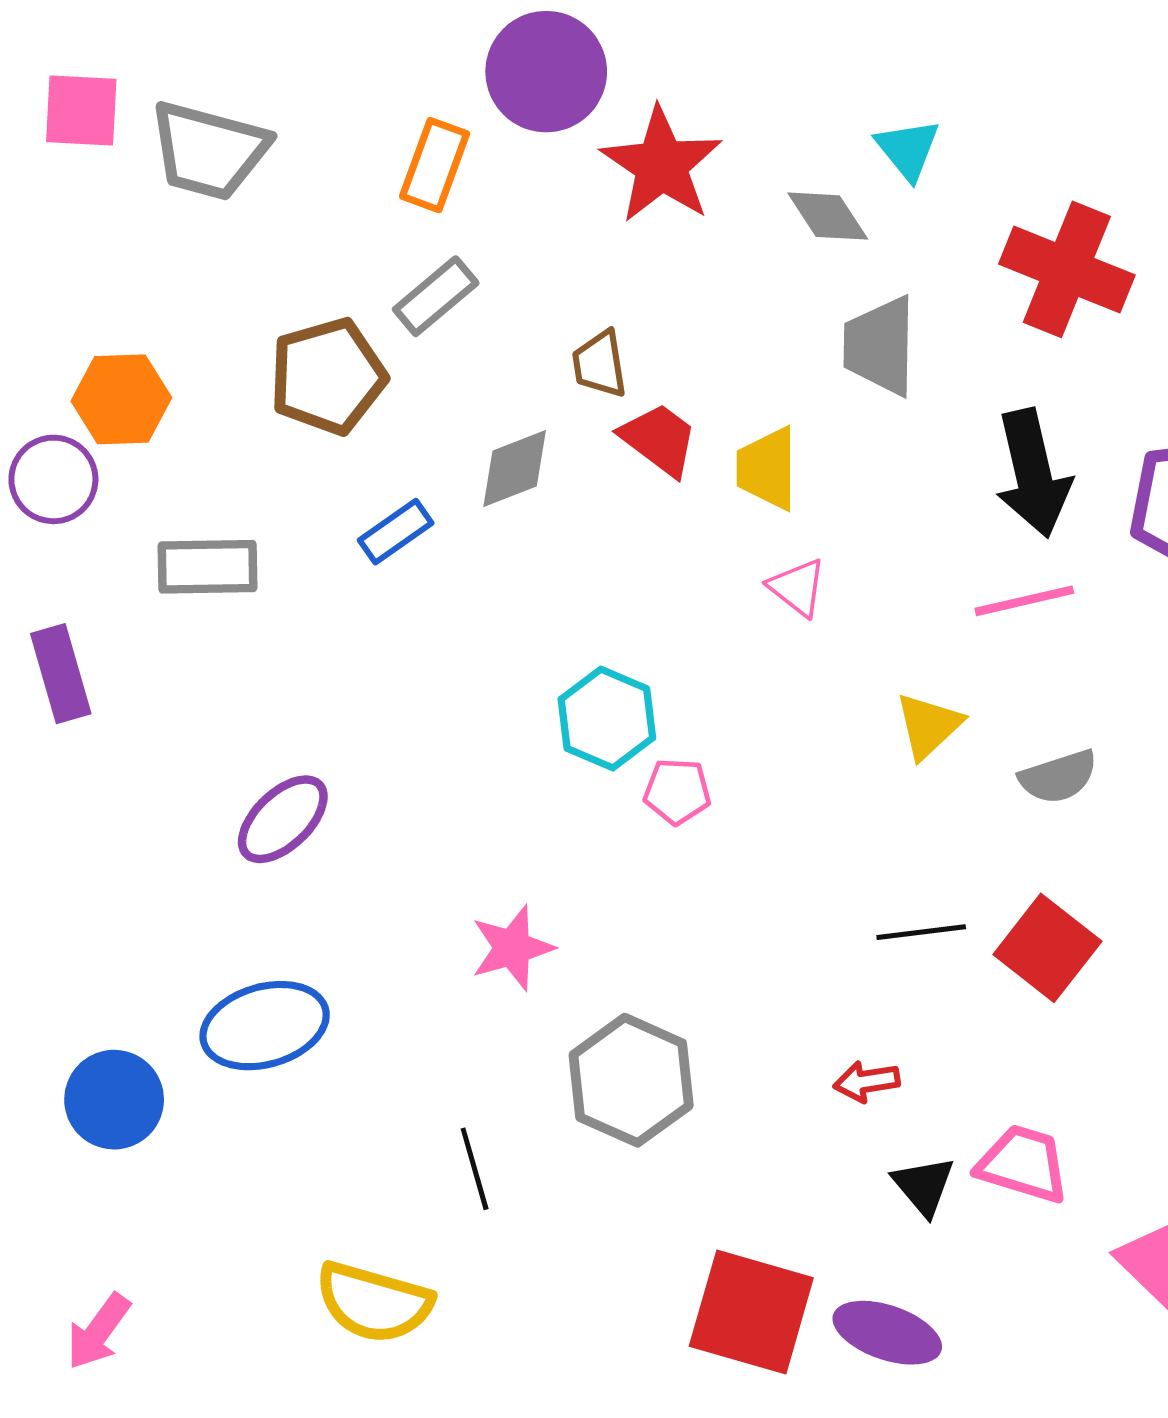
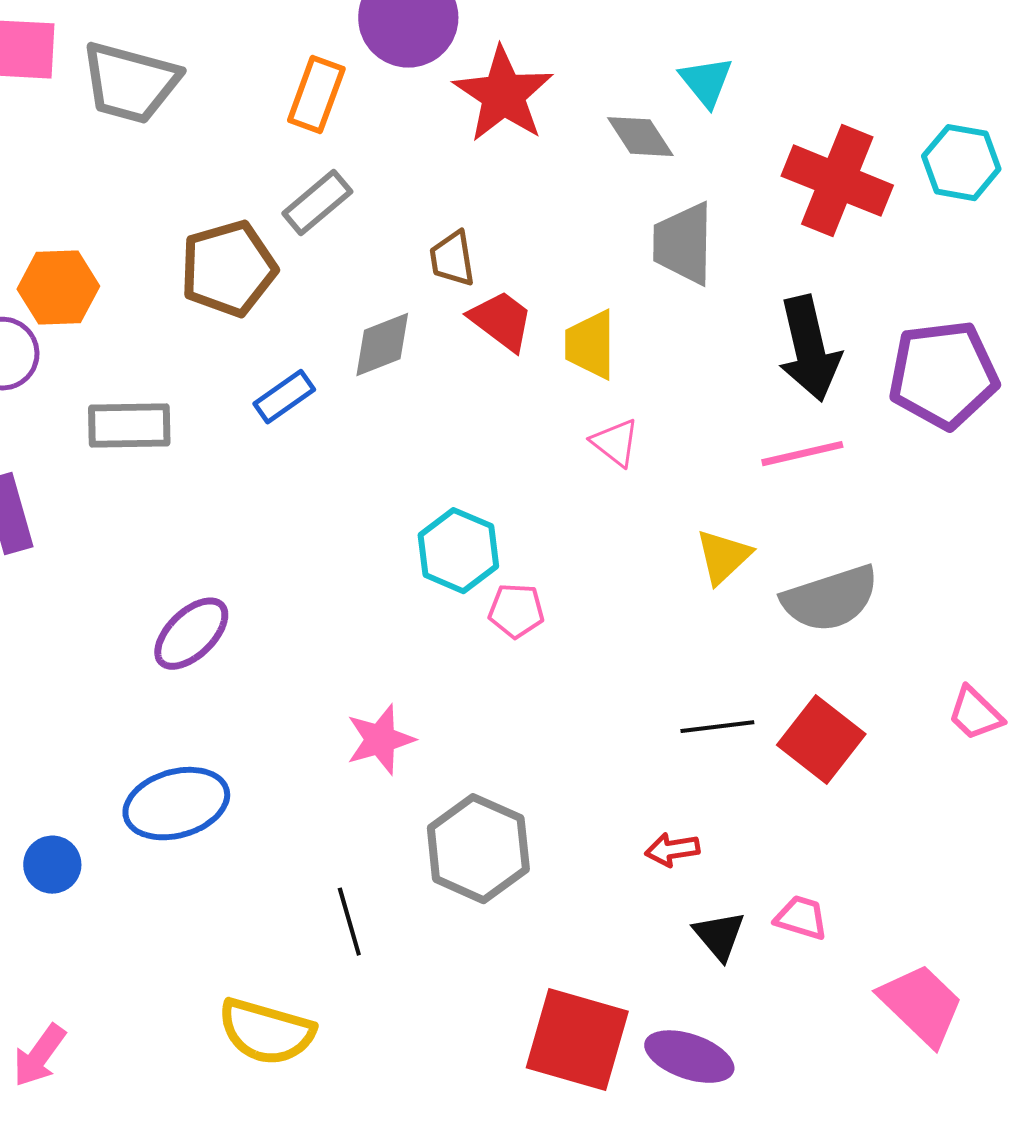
gray semicircle: (1058, 777) -> (830, 599), size x1.5
blue circle: (114, 1100) -> (52, 865), size x0.7
pink trapezoid: (1023, 1164) -> (801, 918), size x0.7

